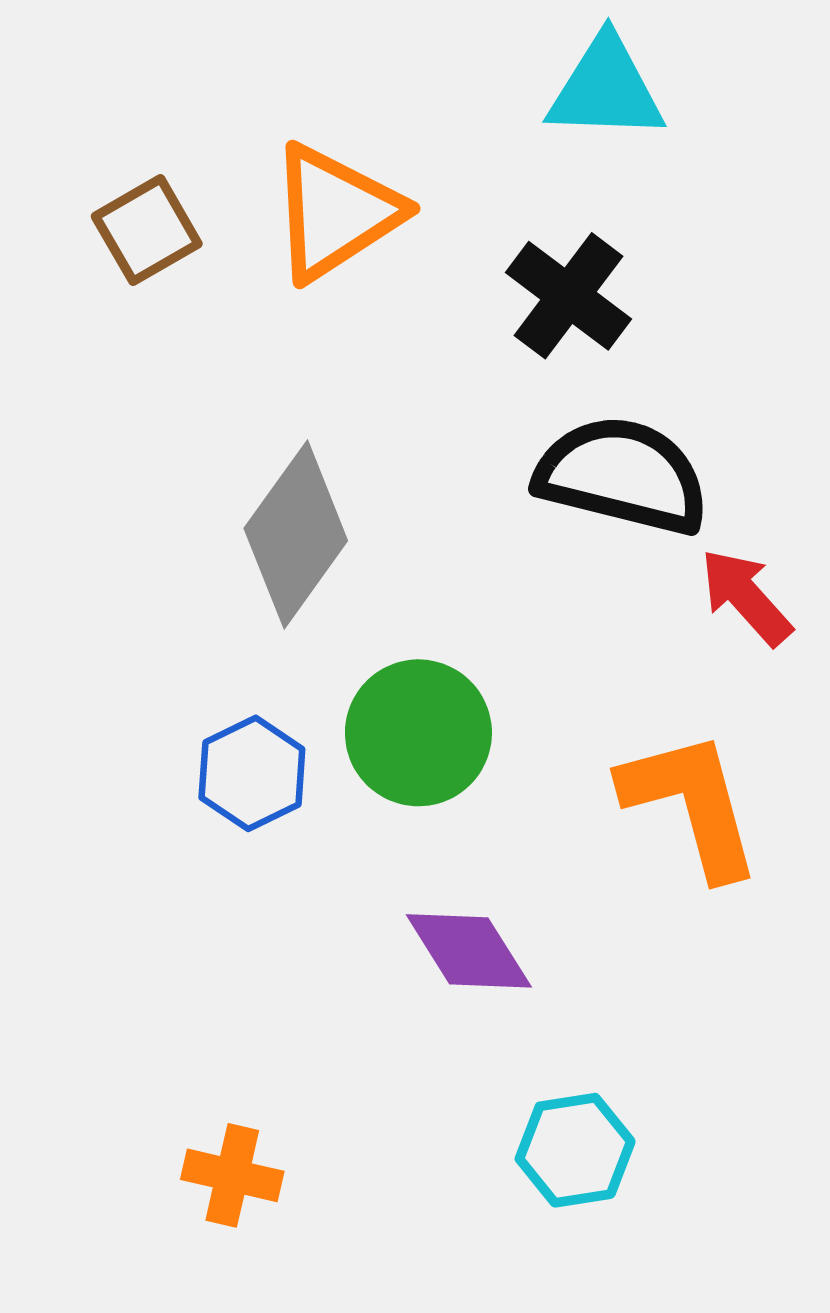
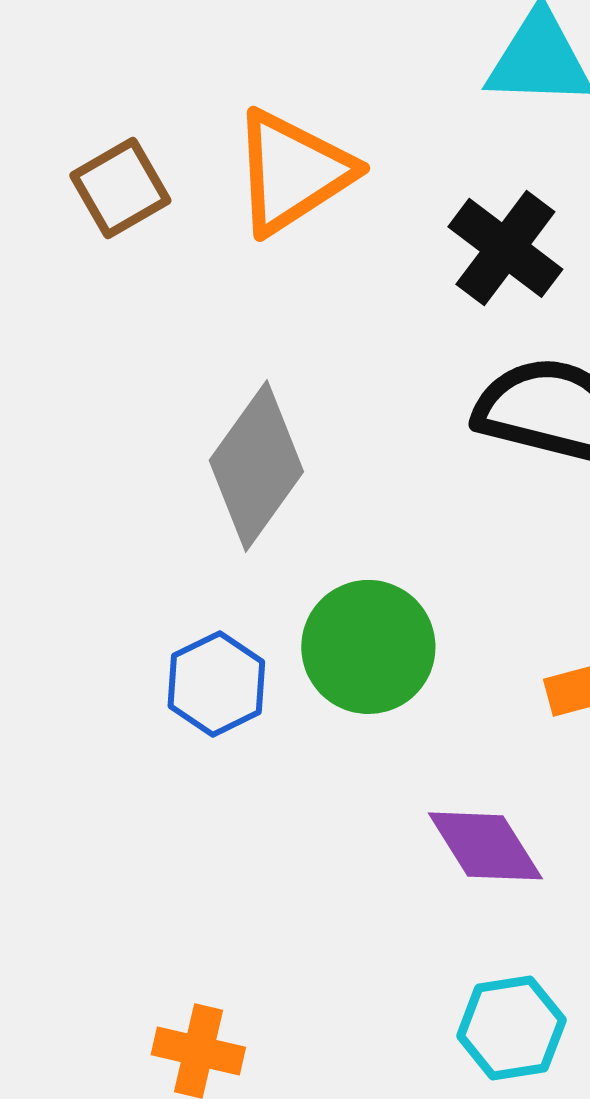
purple diamond: (469, 951) -> (485, 846), moved

